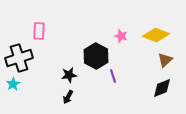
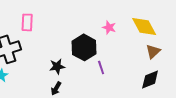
yellow diamond: (156, 35) -> (144, 26), turned 40

